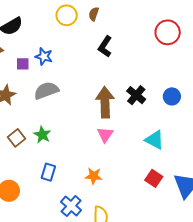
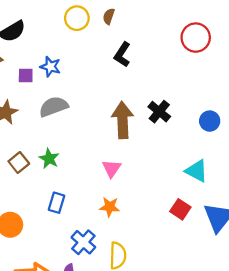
blue circle: (172, 96) -> (210, 121), moved
pink triangle: (105, 135) -> (112, 168), moved
cyan triangle: (155, 140) -> (197, 171), moved

